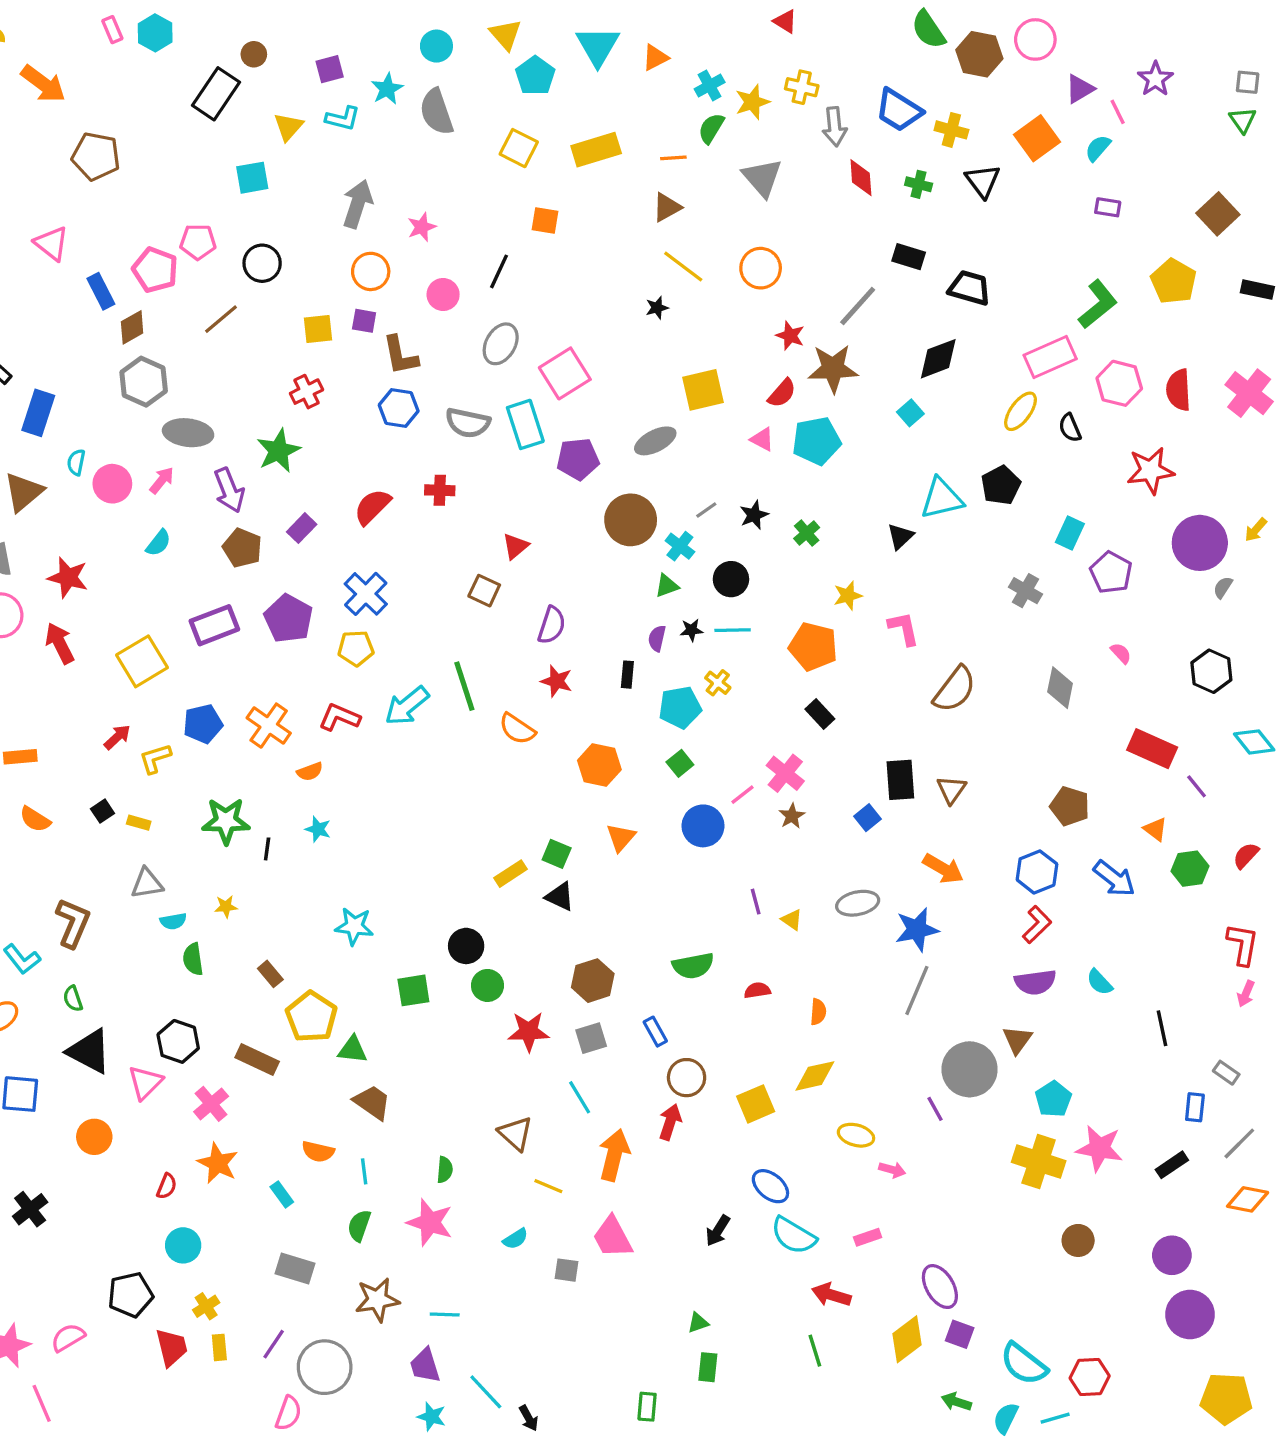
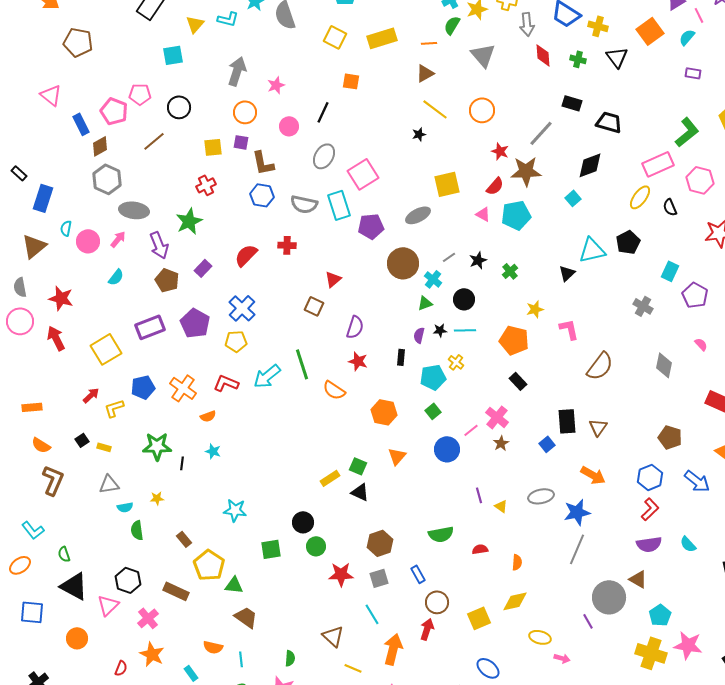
brown L-shape: (73, 923) -> (53, 480), moved
brown triangle: (1017, 1040) -> (638, 579), turned -36

